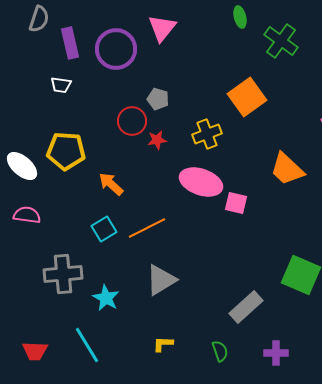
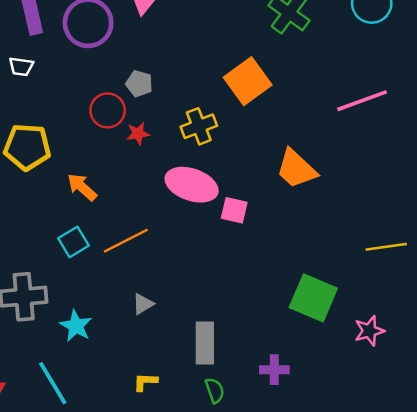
gray triangle: (161, 280) -> (143, 304), size x0.6
gray rectangle: (246, 307) -> (205, 343), moved, turned -48
purple cross: (276, 353) -> (274, 370), moved

